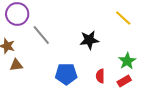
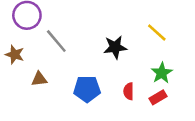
yellow line: (123, 18) -> (157, 32), moved
brown triangle: (16, 65) -> (39, 79), moved

